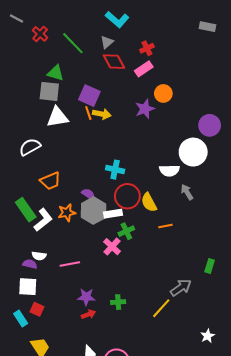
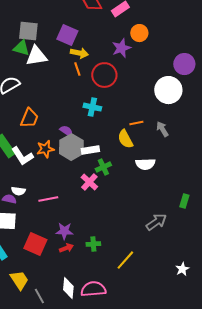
green triangle: (55, 73) -> (21, 48), moved
orange line: (88, 113) -> (77, 69), moved
white semicircle: (170, 171) -> (145, 164), moved
orange trapezoid: (50, 181) -> (29, 118), turned -45
red circle: (127, 196) -> (104, 75), moved
white L-shape: (43, 220) -> (22, 156), turned 95
orange line: (165, 226) -> (136, 123), moved
green cross: (118, 302) -> (93, 244), moved
yellow line: (161, 308) -> (125, 260), moved
red square: (37, 309) -> (35, 244), moved, size x1.6

